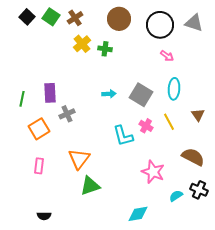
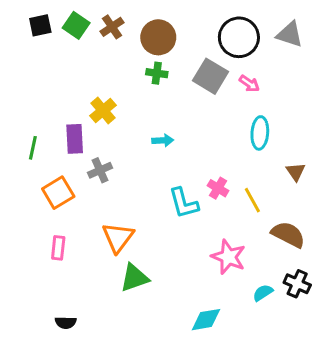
black square: (27, 17) -> (40, 25), turned 35
brown circle: (119, 19) -> (158, 37), moved
yellow cross: (82, 44) -> (103, 111), moved
gray square: (141, 95) -> (211, 76), moved
yellow line: (169, 122) -> (252, 200), moved

